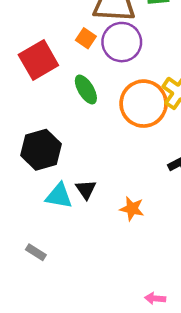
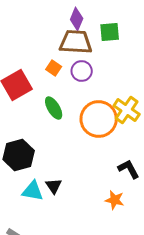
purple circle: (122, 42) -> (82, 71), size x0.7
orange star: (132, 209) -> (115, 200), moved

